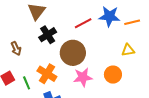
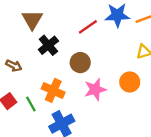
brown arrow: (16, 48) -> (14, 66), turned -32
brown circle: (73, 53) -> (80, 63), size x0.7

